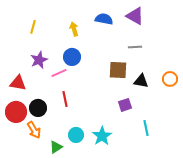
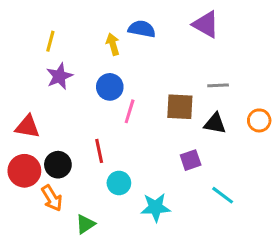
blue semicircle: (104, 19) -> (142, 29), moved
gray line: (135, 47) -> (218, 85), moved
purple star: (39, 60) -> (59, 76), moved
pink line: (59, 73) -> (130, 111), moved, turned -49
cyan line: (146, 128) -> (223, 195), turned -42
cyan circle: (76, 135) -> (119, 183), moved
cyan star: (102, 136) -> (156, 207), turned 30

